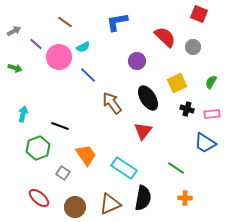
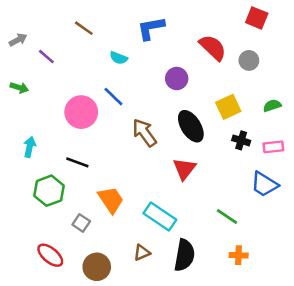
cyan semicircle: (83, 47) -> (119, 58), moved, turned 48
pink circle: (59, 57) -> (81, 112), moved
green semicircle: (211, 82) -> (272, 106), turned 40
brown triangle: (110, 204) -> (142, 253), moved, size x0.6

